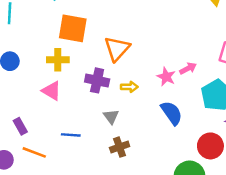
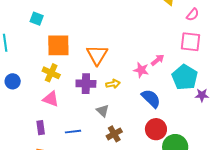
yellow cross: (58, 60) -> (51, 73), turned 36
purple rectangle: (20, 126) -> (41, 128), moved, turned 32
red circle: (210, 146) -> (156, 129), moved

